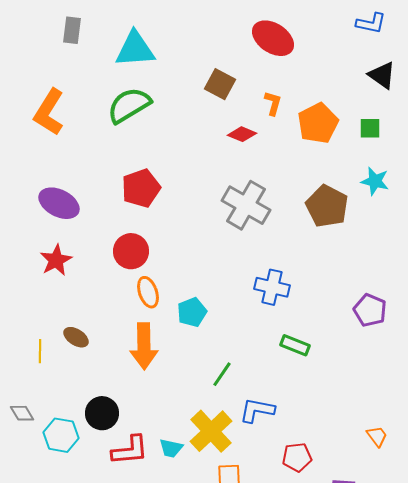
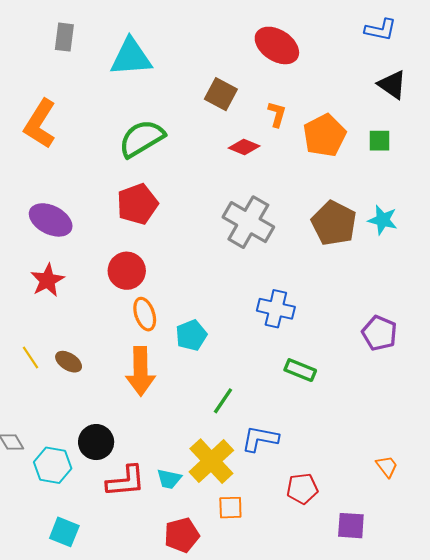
green semicircle: (129, 105) -> (142, 139), moved
cyan star: (375, 181) -> (383, 220), moved
yellow line: (40, 351) -> (31, 357), moved, turned -35

